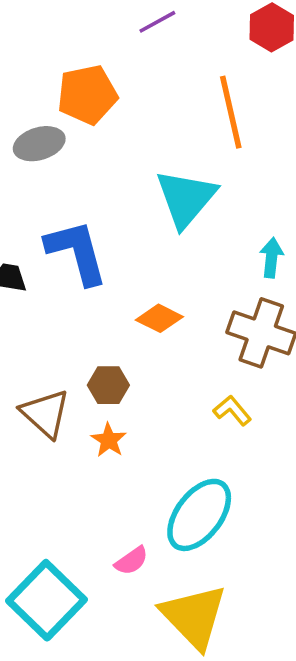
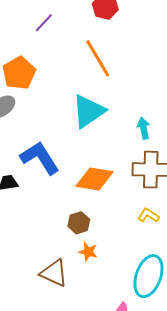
cyan triangle: (186, 198) -> (88, 111), turned 33
orange diamond: (159, 318) -> (95, 179), size x1.5
brown triangle: (45, 413) -> (54, 273), moved

